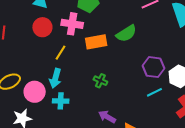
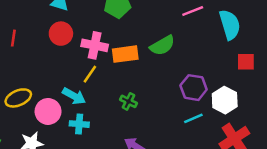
pink cross: (72, 24) -> (95, 45), moved
yellow line: (61, 53) -> (90, 74), moved
cyan arrow: (55, 78) -> (74, 96), turned -78

